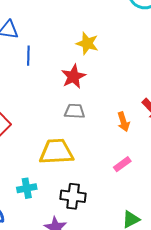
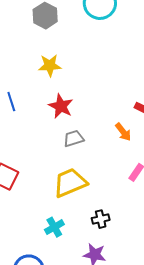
yellow star: (87, 43) -> (50, 65), moved
black cross: (73, 196) -> (101, 219), size x0.7

